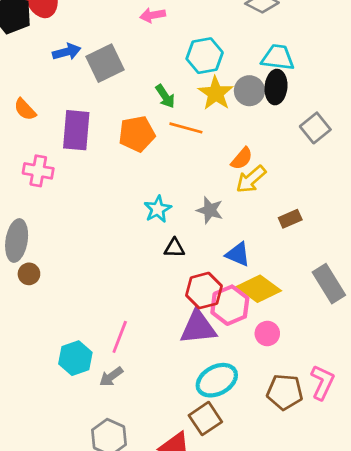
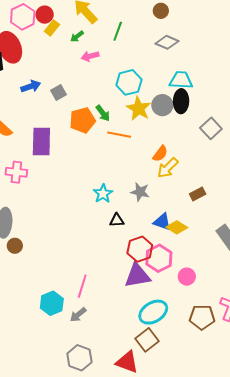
gray square: (105, 63) -> (59, 93), size x0.6
orange pentagon: (137, 134) -> (82, 120), moved
yellow diamond: (259, 289) -> (177, 227), moved, size x0.7

